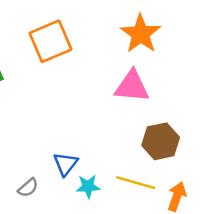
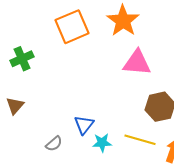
orange star: (141, 34) -> (123, 21), moved

